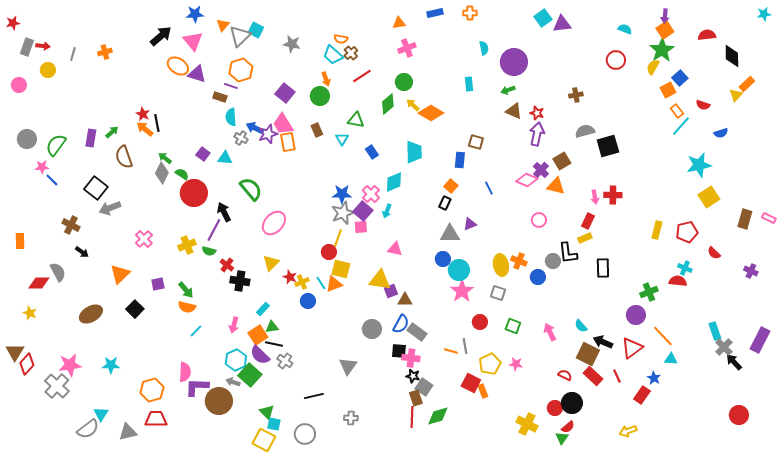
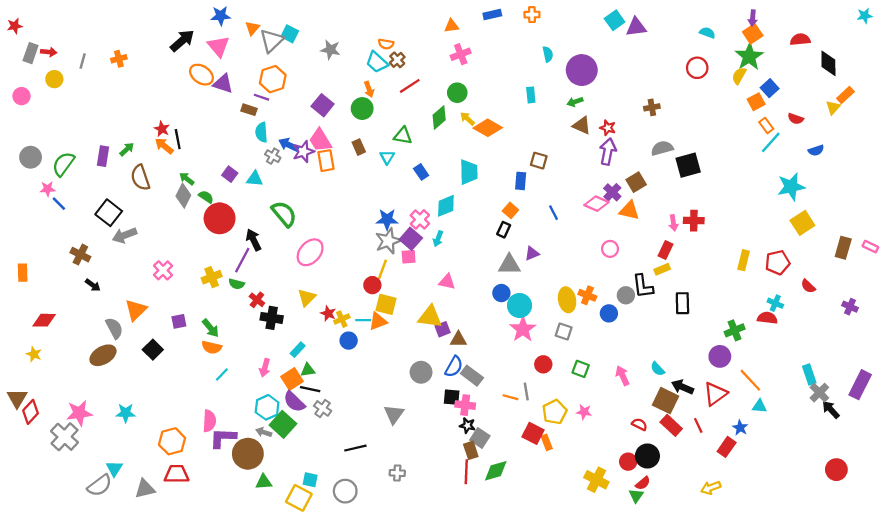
gray semicircle: (58, 272) -> (114, 328), moved
cyan line: (321, 283) -> (363, 320), turned -56
green triangle: (267, 412) -> (264, 482), moved, turned -49

